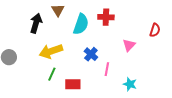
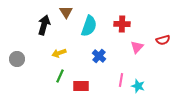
red cross: (106, 17) -> (122, 24), moved
red semicircle: (155, 30) -> (163, 40), moved, turned 56
yellow arrow: (51, 51) -> (59, 53), size x0.6
pink line: (107, 69) -> (121, 80), moved

